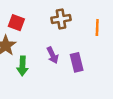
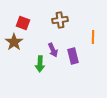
orange line: (97, 27) -> (93, 37), moved
green arrow: (22, 66) -> (40, 64), moved

